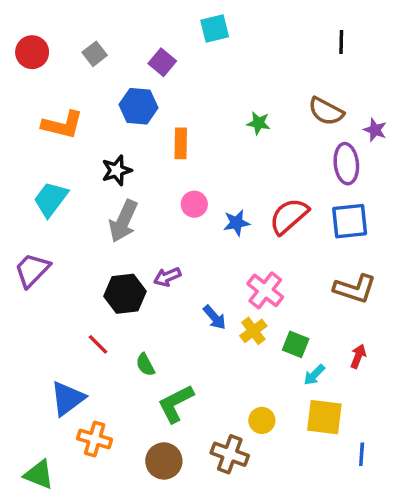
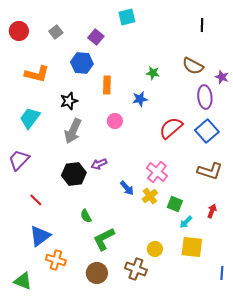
blue square: (350, 221) -> (207, 131), turned -35
blue star: (237, 223) -> (140, 99), moved
red line: (98, 344) -> (36, 200), moved
blue line: (362, 454) -> (222, 273), moved

